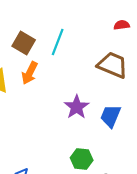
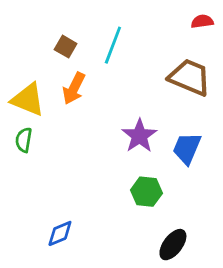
brown square: (24, 43) -> (66, 47), size x0.7
green hexagon: (82, 159) -> (146, 192), moved

